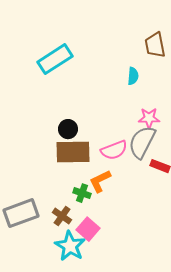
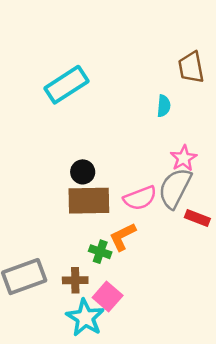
pink star: (149, 118) -> (184, 158), turned -30
brown cross: (62, 216) -> (75, 280), turned -36

